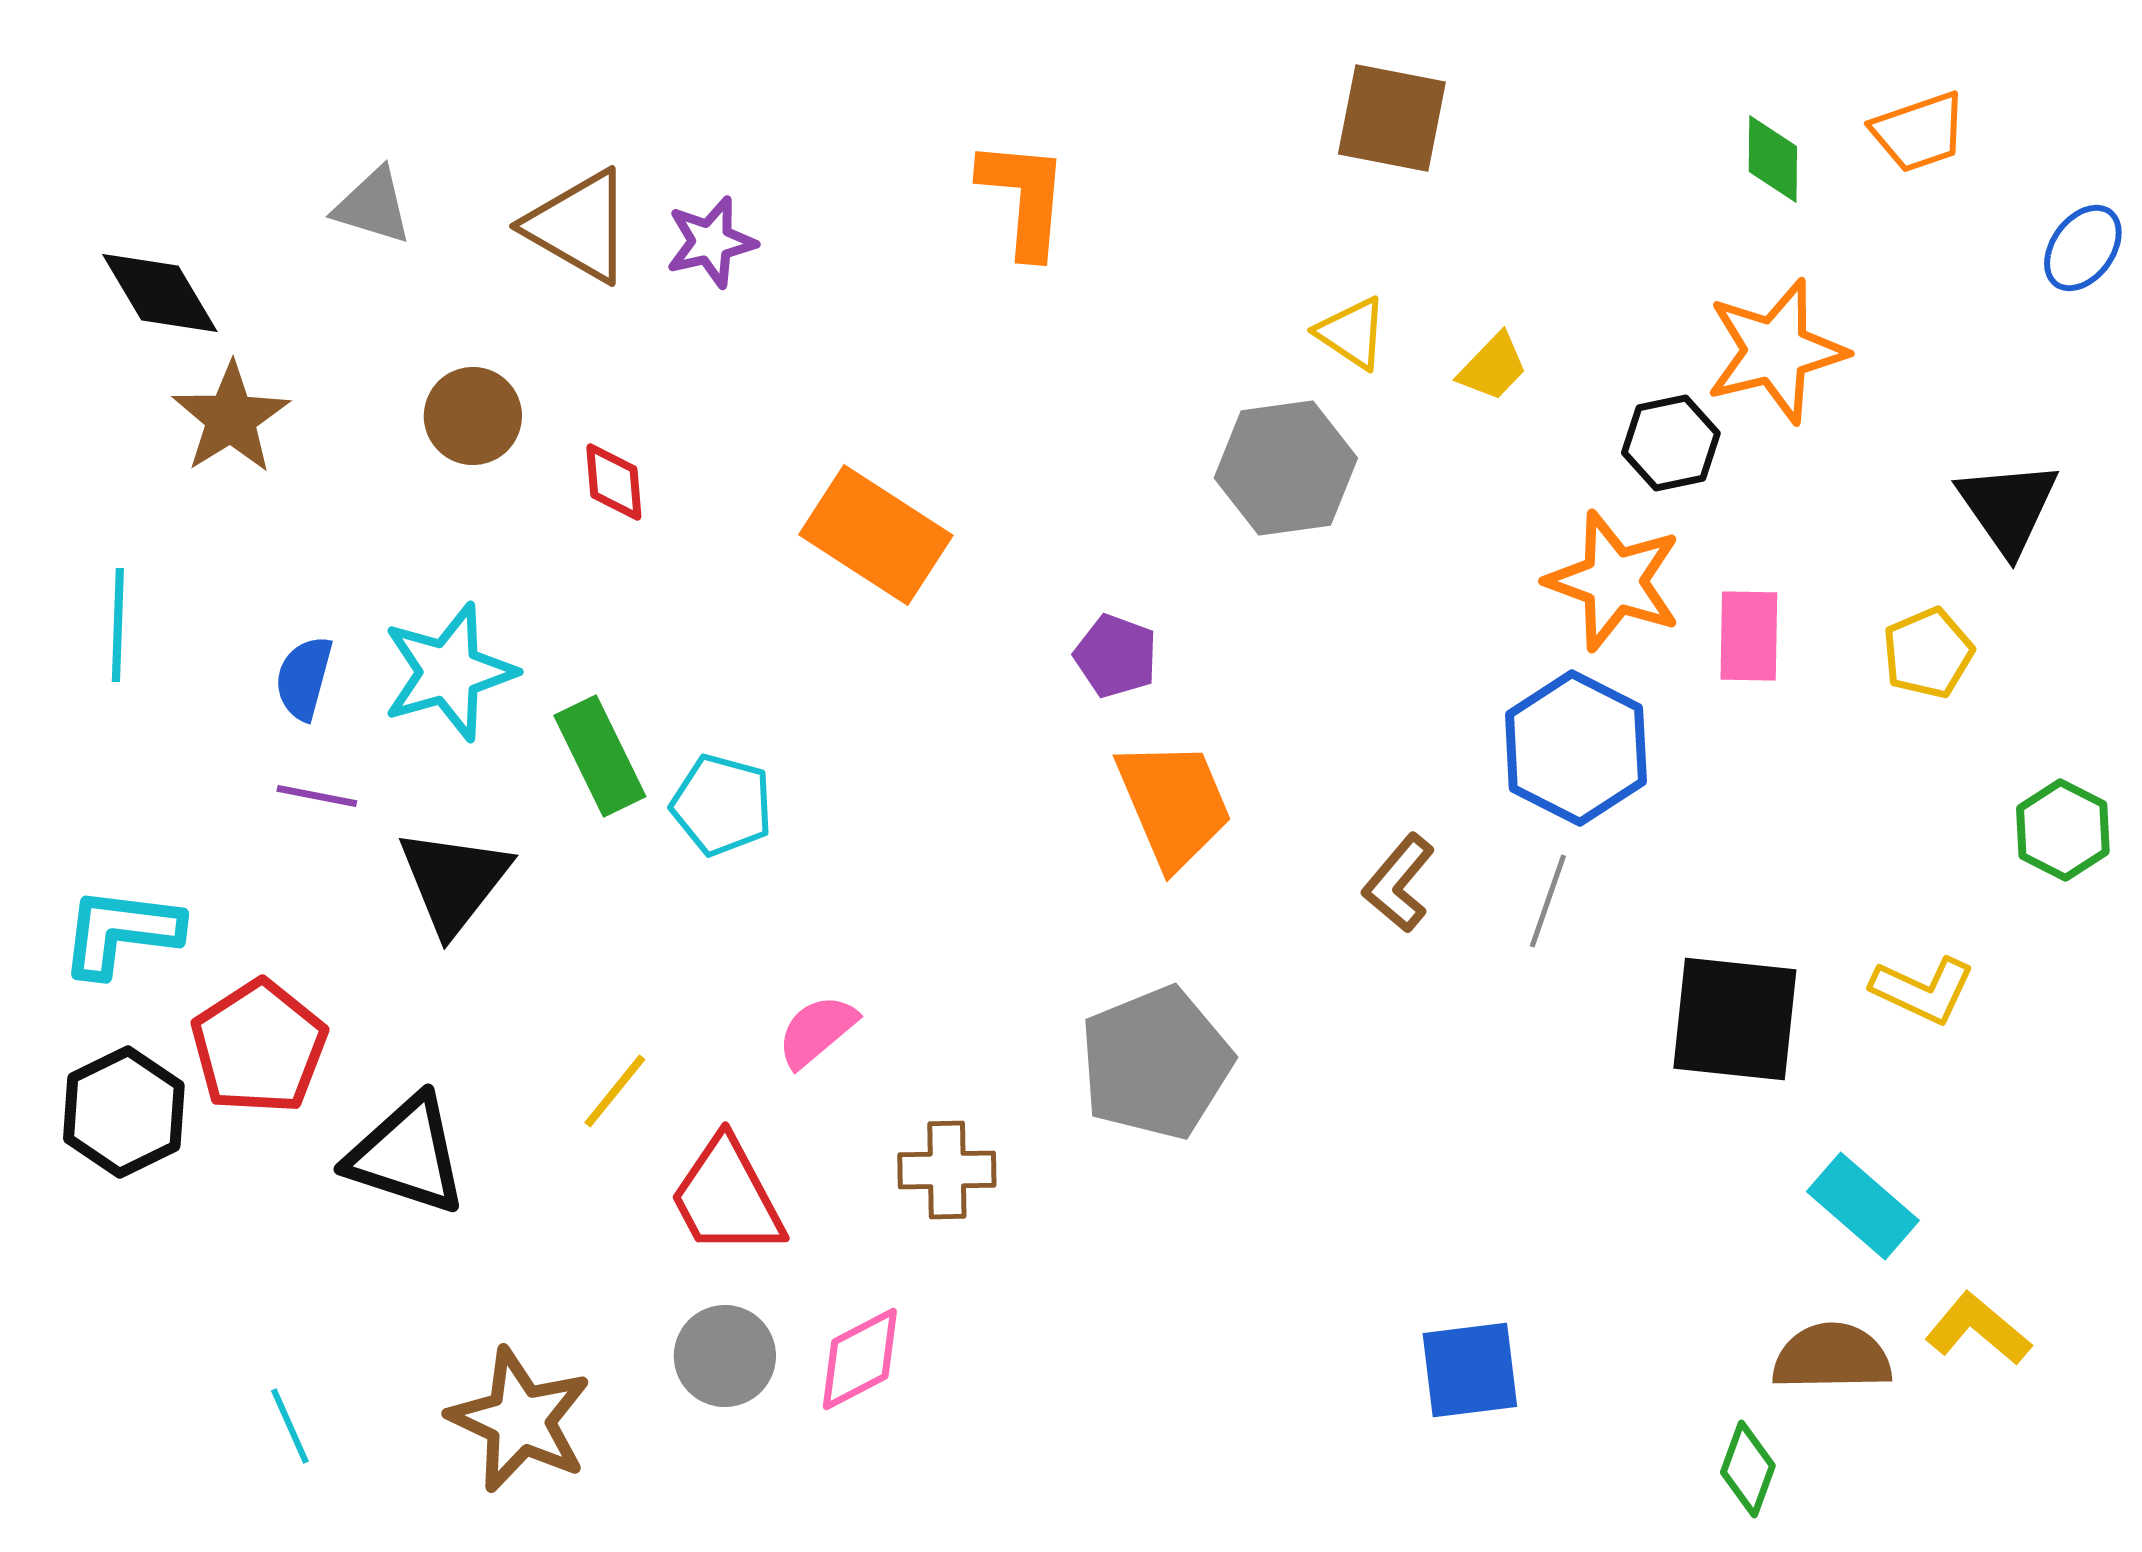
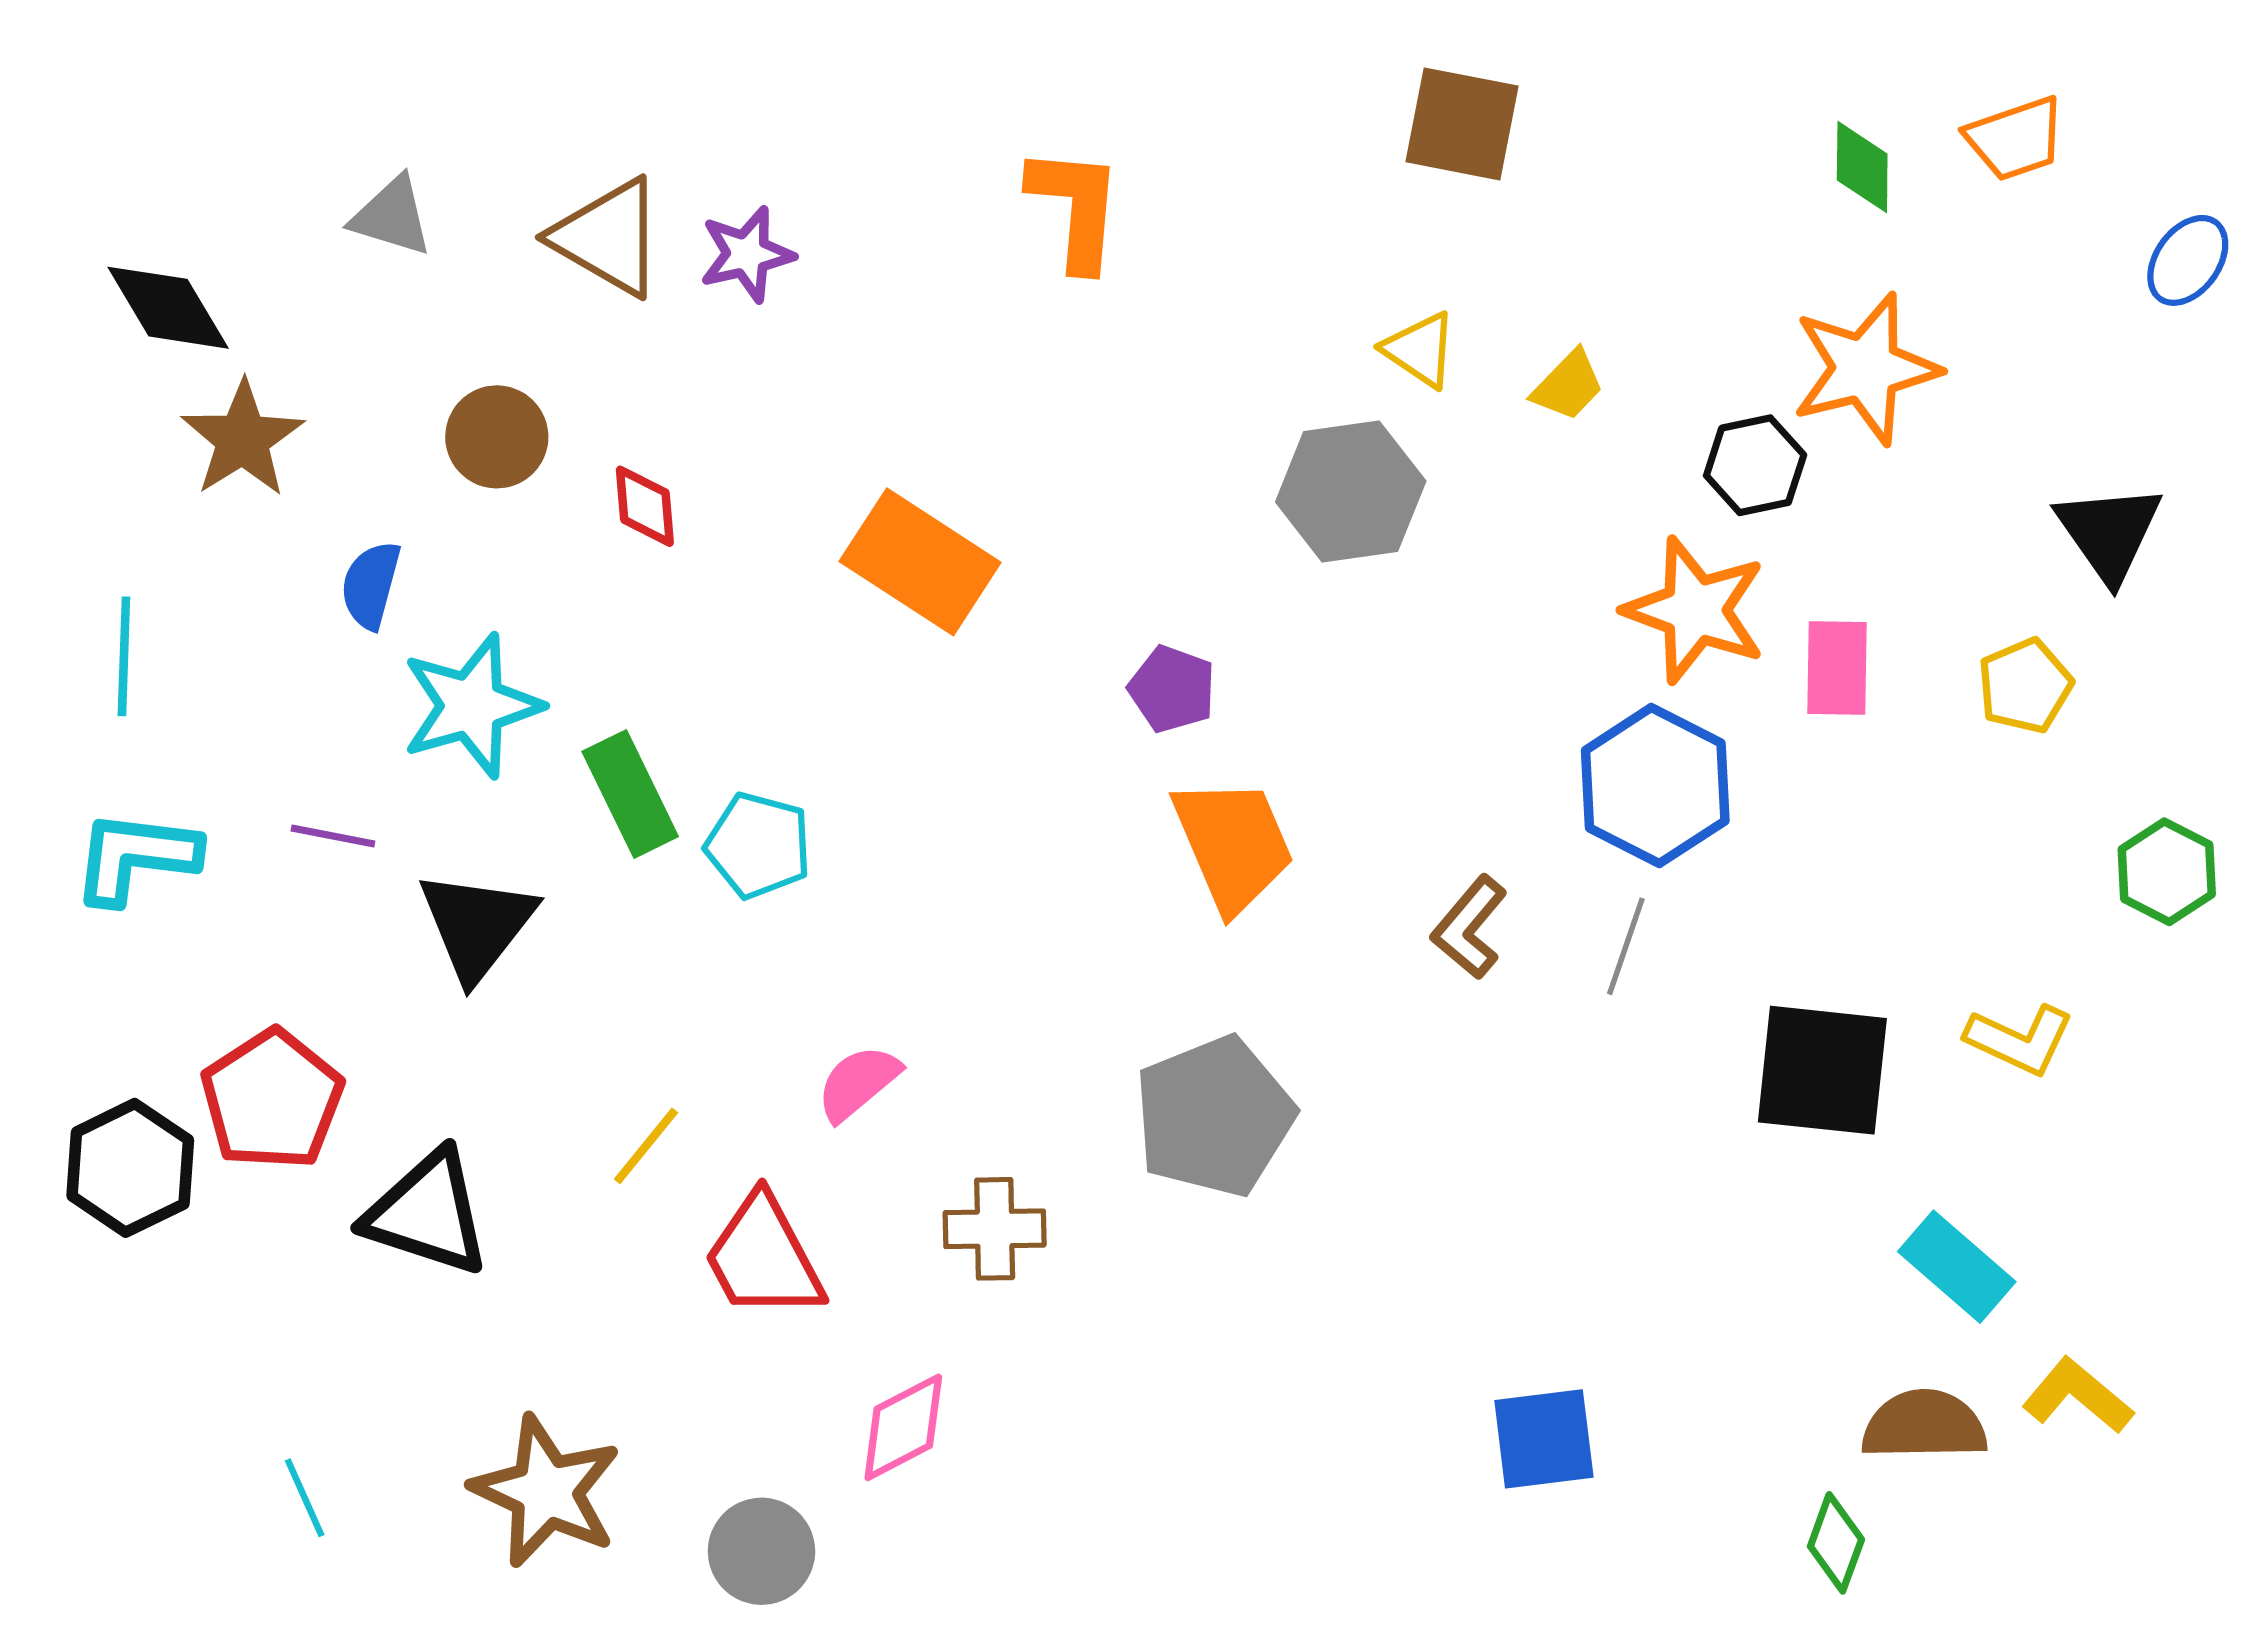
blue semicircle: (304, 678) -> (371, 585), moved
cyan L-shape: (121, 932) -> (135, 857), moved
gray circle: (725, 1356) -> (761, 1551), moved

